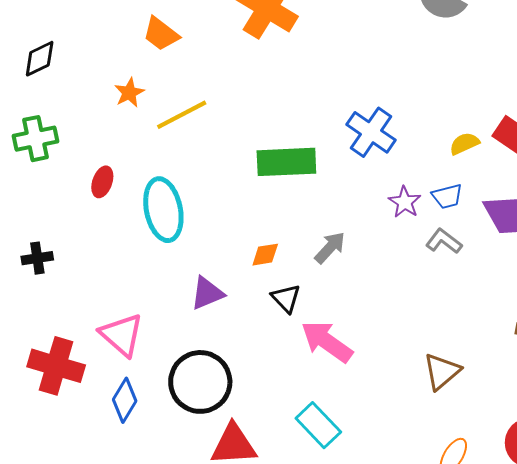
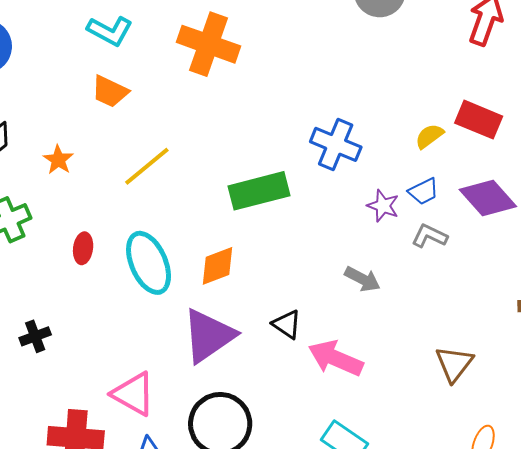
orange star: (129, 93) -> (58, 160), moved
gray arrow: (330, 248) -> (362, 279), moved, turned 87
orange diamond: (265, 255) -> (217, 266), moved, size x1.4
purple triangle: (207, 293) -> (209, 336), size x1.6

